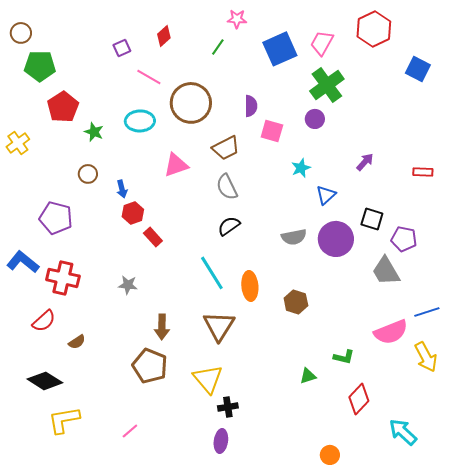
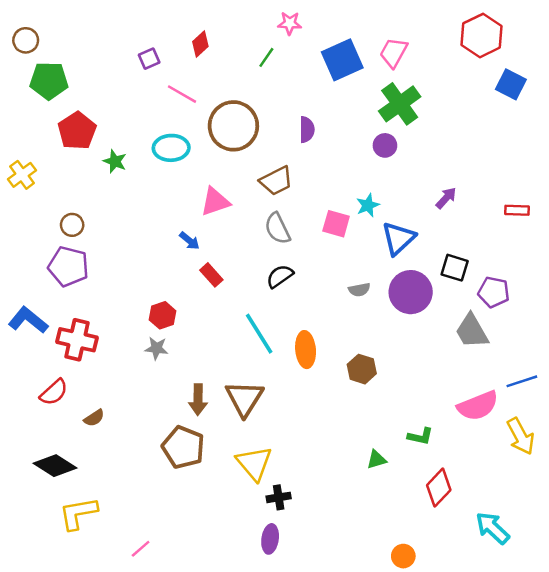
red hexagon: (374, 29) -> (482, 35), moved
pink square: (272, 131) -> (336, 224), moved
brown circle: (88, 174) -> (72, 225), moved
blue arrow: (122, 189) -> (189, 241), moved, turned -36
blue triangle: (326, 195) -> (398, 238), size x1.4
red hexagon: (133, 213) -> (163, 315), moved
red rectangle: (153, 237) -> (211, 275), moved
gray semicircle: (294, 237) -> (359, 290), size x0.7
brown triangle: (219, 326) -> (244, 398), moved
pink line: (130, 431) -> (141, 549), moved

